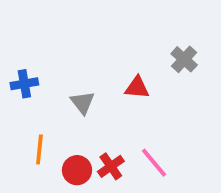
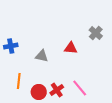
gray triangle: (83, 103) -> (42, 56), turned -40

